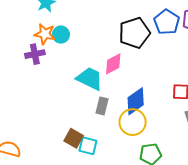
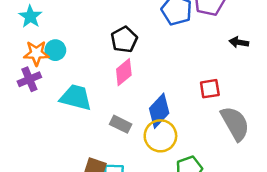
black pentagon: (134, 33) -> (124, 40), moved, size x0.7
cyan trapezoid: (90, 79) -> (76, 97), moved
gray rectangle: (102, 106) -> (121, 124), turned -66

